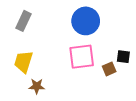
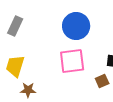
brown square: (109, 69) -> (102, 81), moved

